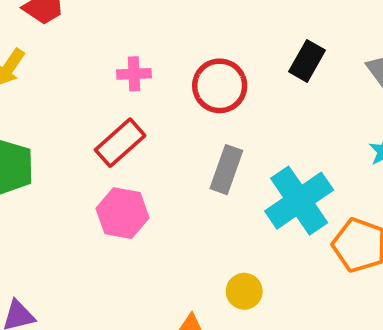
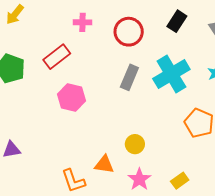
red rectangle: (120, 143) -> (57, 57), moved
cyan cross: (299, 201) -> (171, 74), moved

